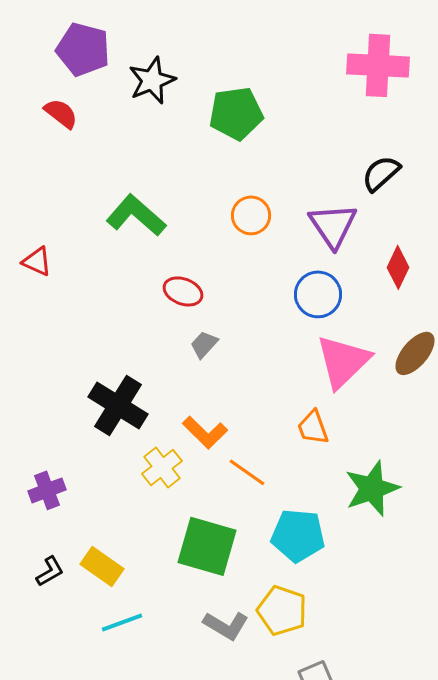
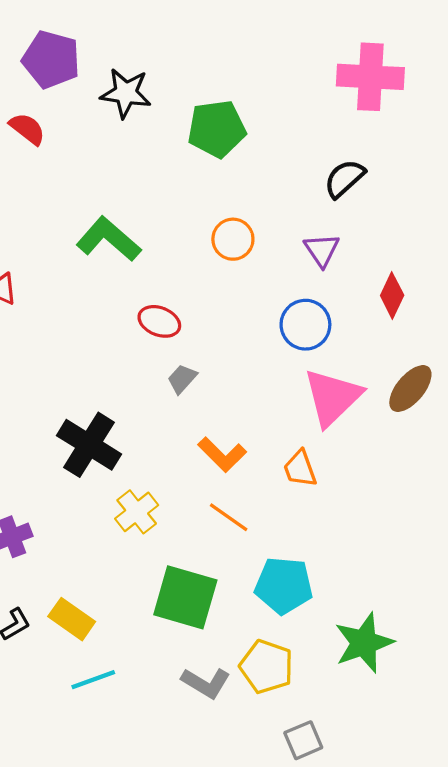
black star: (152, 80) -> (126, 93), turned 30
black semicircle: (381, 173) -> (344, 179), moved
purple triangle: (333, 225) -> (322, 250), size x0.7
orange L-shape: (205, 432) -> (222, 455), moved
green star: (372, 488) -> (364, 643), moved

